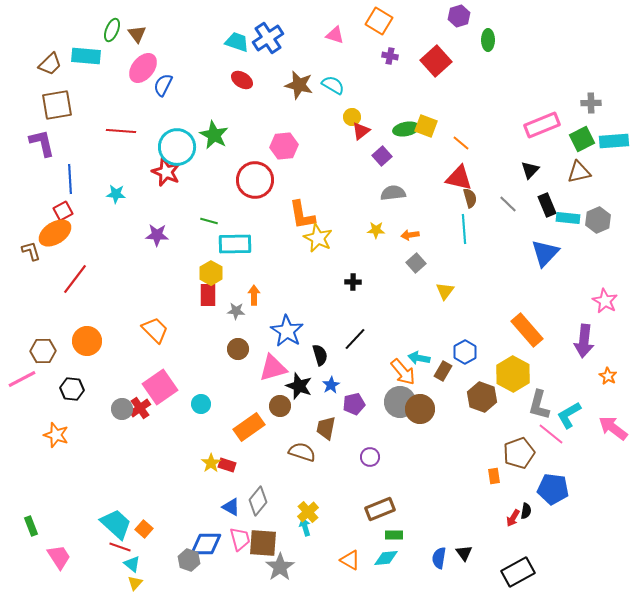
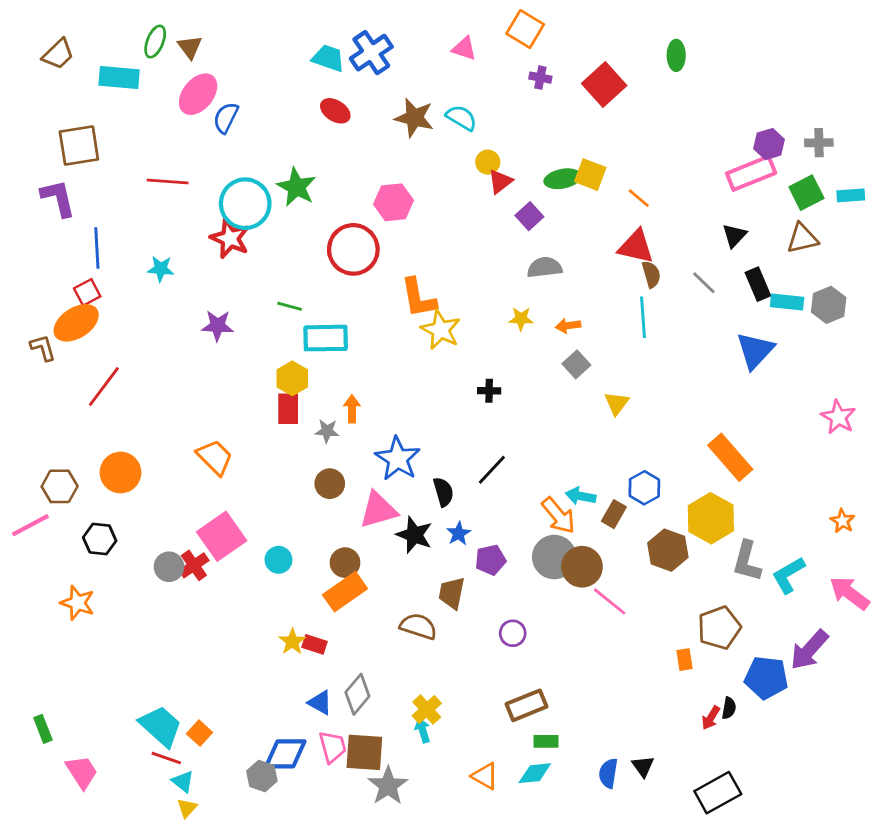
purple hexagon: (459, 16) -> (769, 144), moved
brown trapezoid: (50, 64) -> (58, 54), moved
cyan rectangle: (614, 141) -> (851, 195), size x0.7
purple arrow: (584, 341) -> (809, 650), moved, turned 36
brown circle: (280, 406) -> (345, 563), moved
pink line: (551, 434) -> (610, 601), moved

